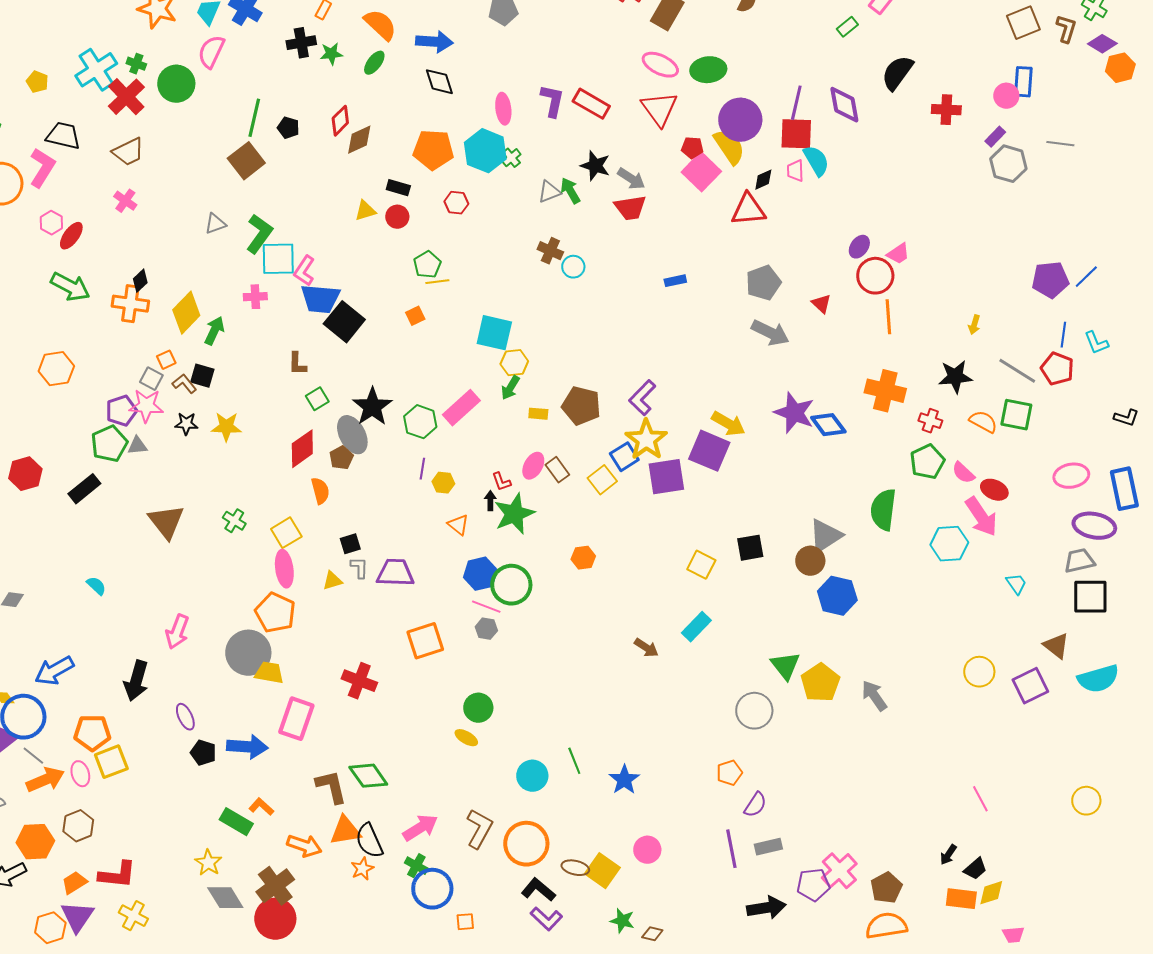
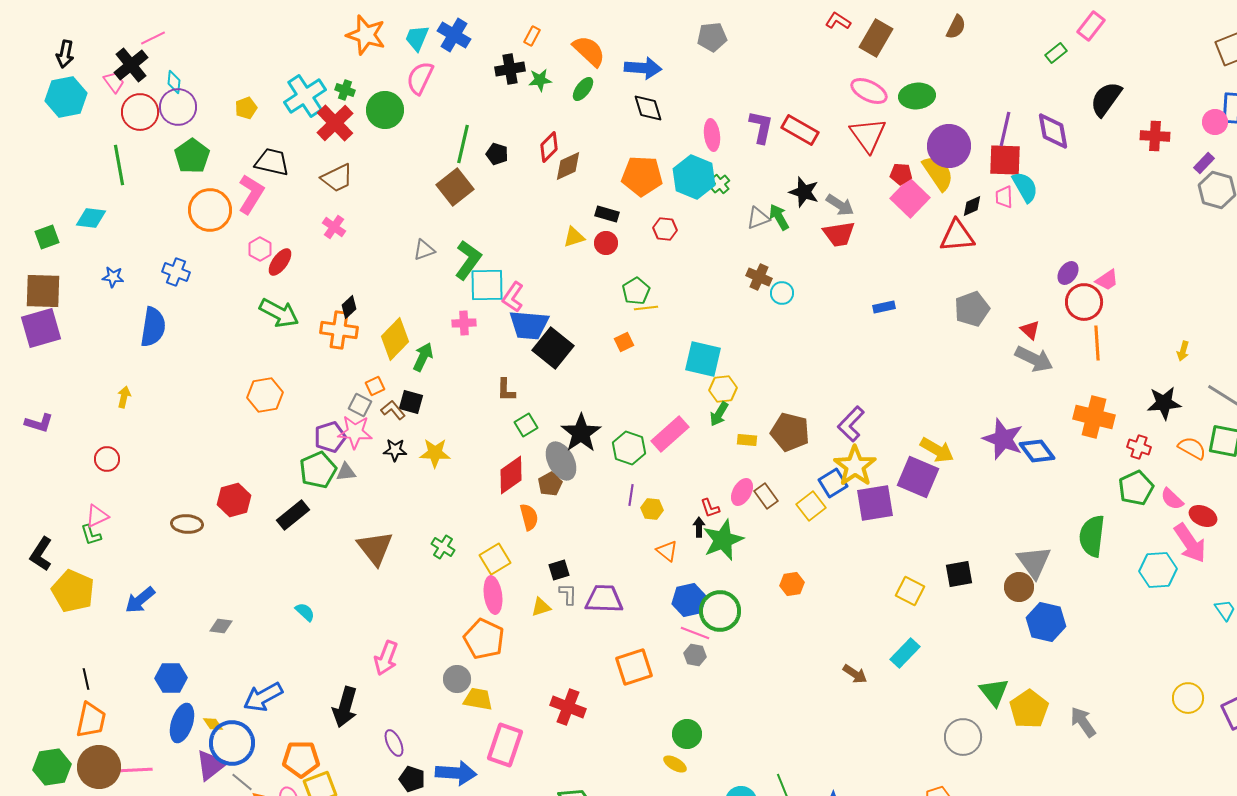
yellow pentagon: (37, 82) -> (246, 108), turned 30
gray arrow: (770, 333) -> (1034, 359), moved
gray triangle: (825, 536) -> (1034, 562), turned -33
gray circle: (248, 653) -> (457, 679), size x0.6

